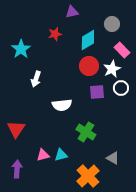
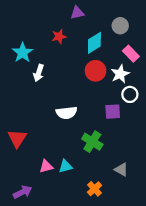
white arrow: (36, 79) -> (39, 73), moved
purple square: (97, 92) -> (113, 112), moved
purple arrow: (17, 169) -> (23, 192), moved, turned 60
orange cross: (88, 176) -> (94, 189), size x0.6

